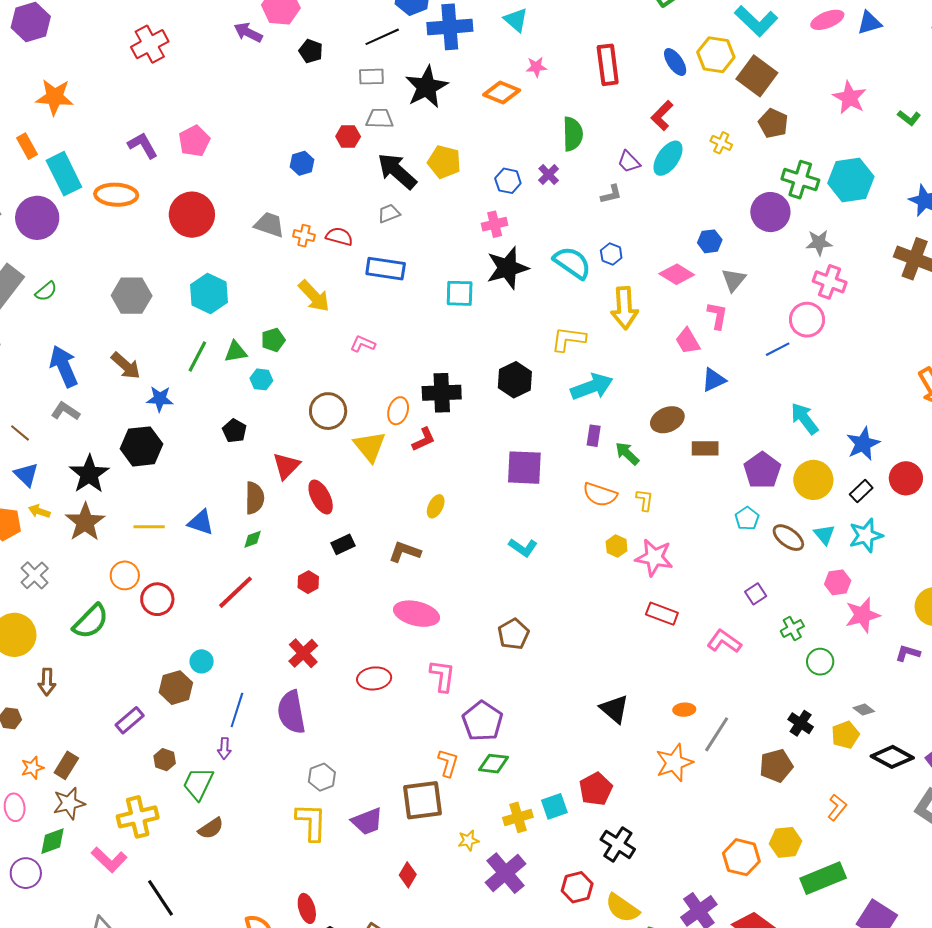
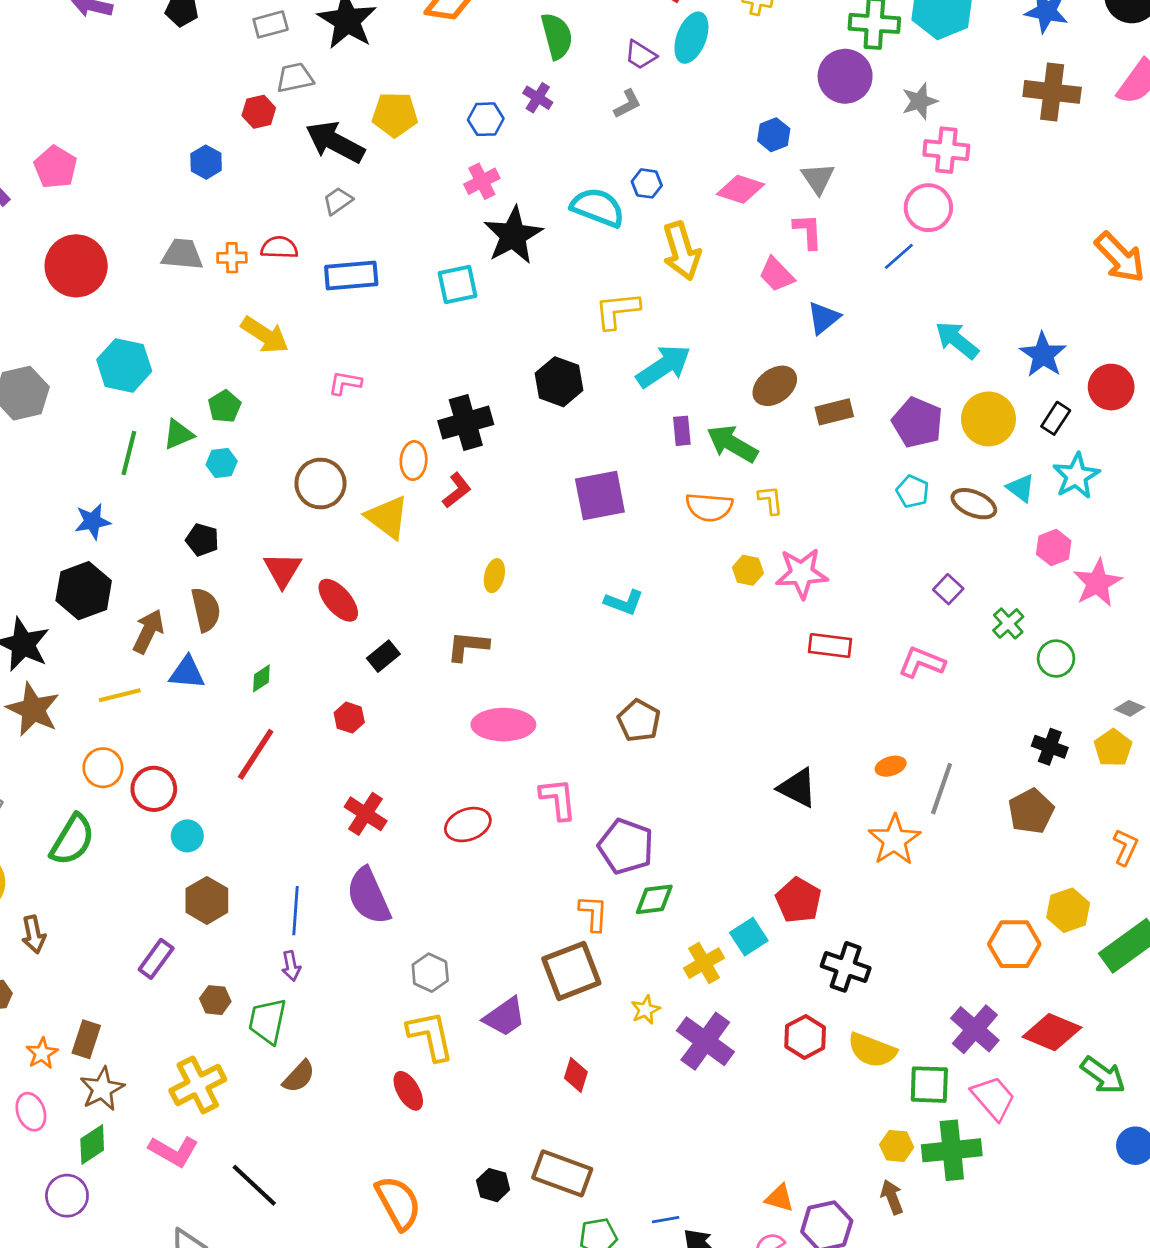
brown arrow: (126, 366) -> (148, 631), moved, turned -92
green arrow: (627, 454) -> (732, 444), size x1.4
brown semicircle: (255, 498) -> (206, 610), moved
cyan circle: (202, 661) -> (187, 836), moved
red ellipse: (307, 908) -> (408, 1091), moved

